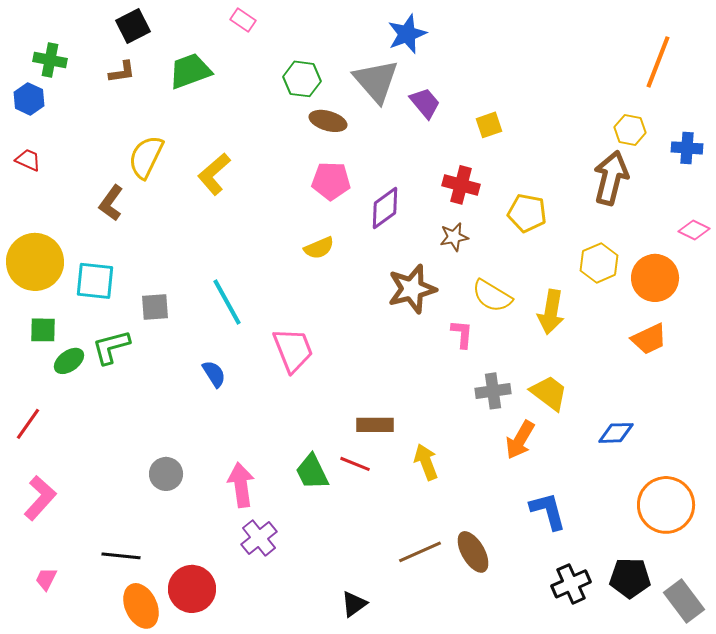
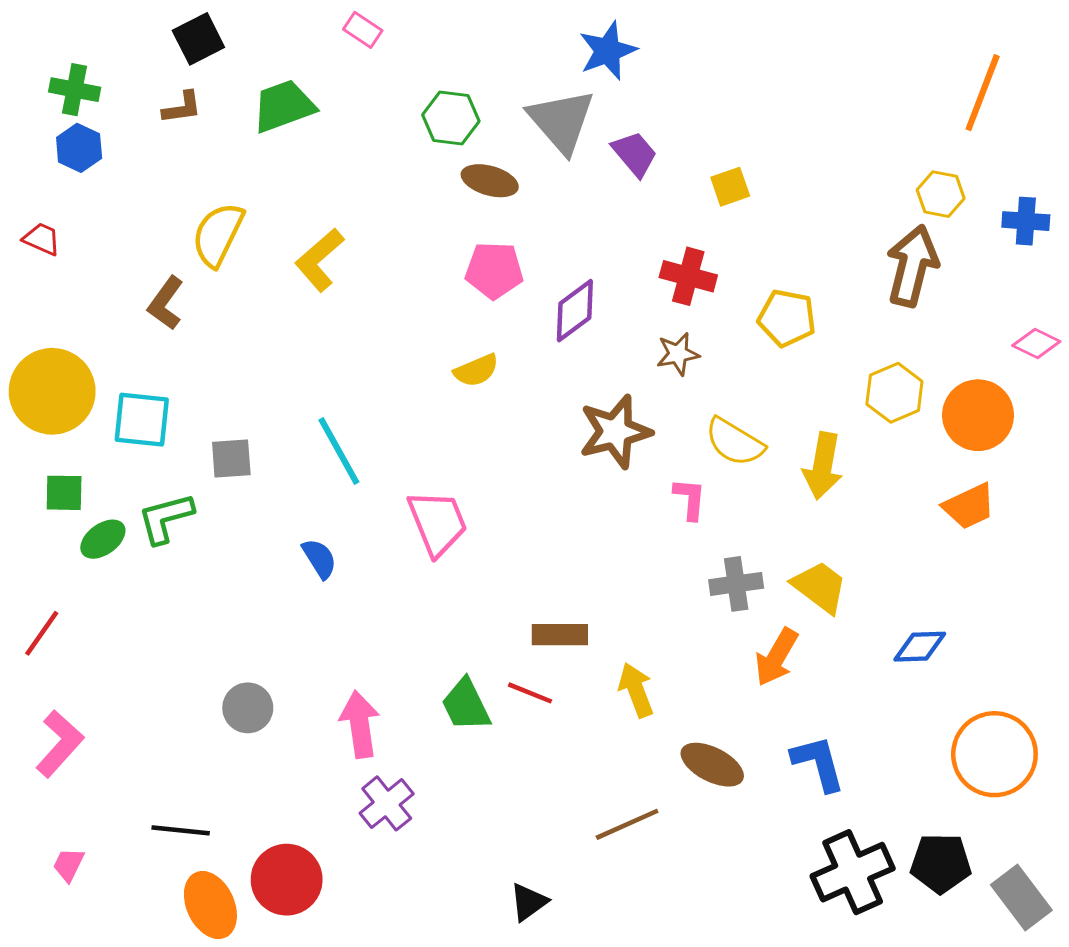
blue hexagon: (29, 99) -> (79, 148), moved
brown ellipse: (473, 552) -> (712, 765), moved, turned -33
black cross: (571, 584) -> (853, 872), size x1.4

